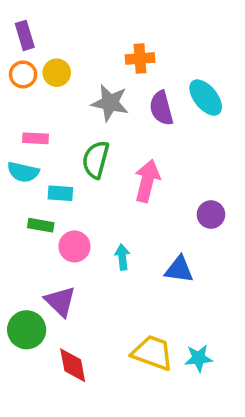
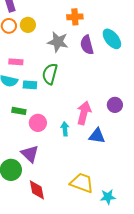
pink arrow: (147, 181) -> (84, 113), moved
cyan rectangle: (60, 193) -> (30, 85), moved
cyan star: (199, 358) -> (108, 197), moved

